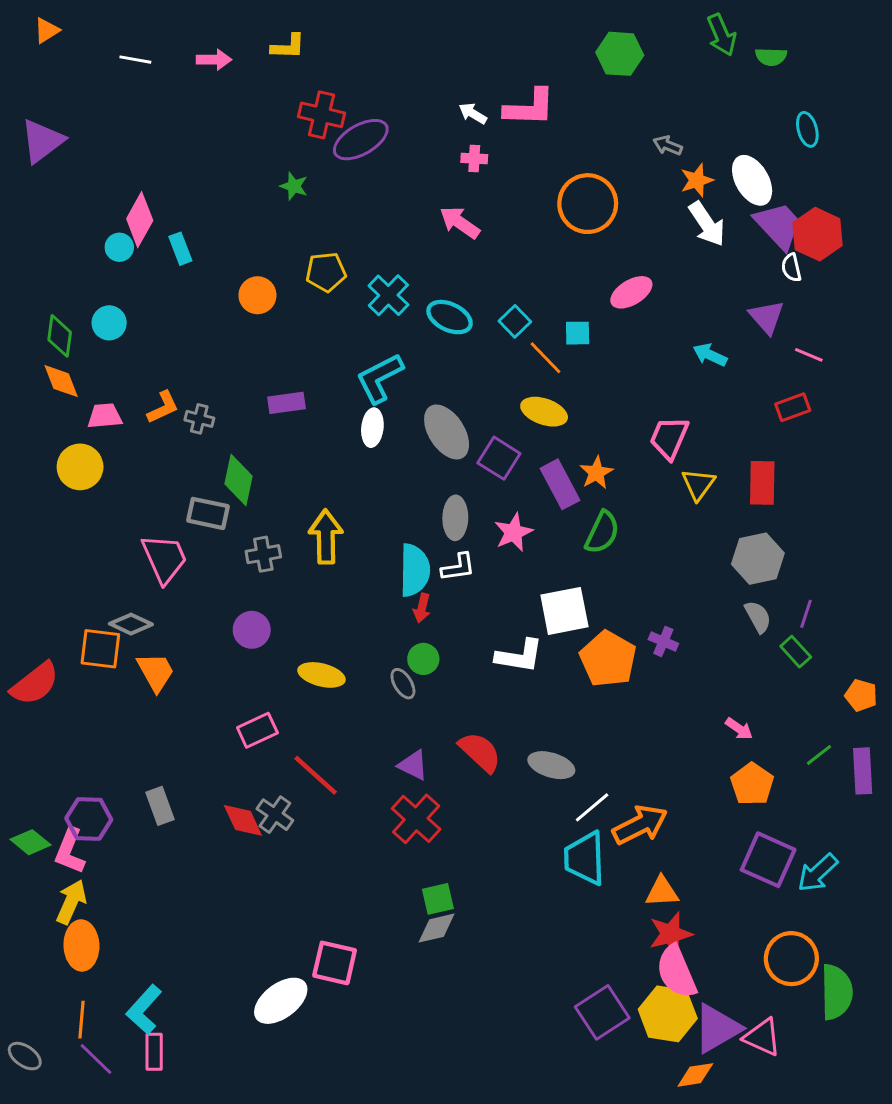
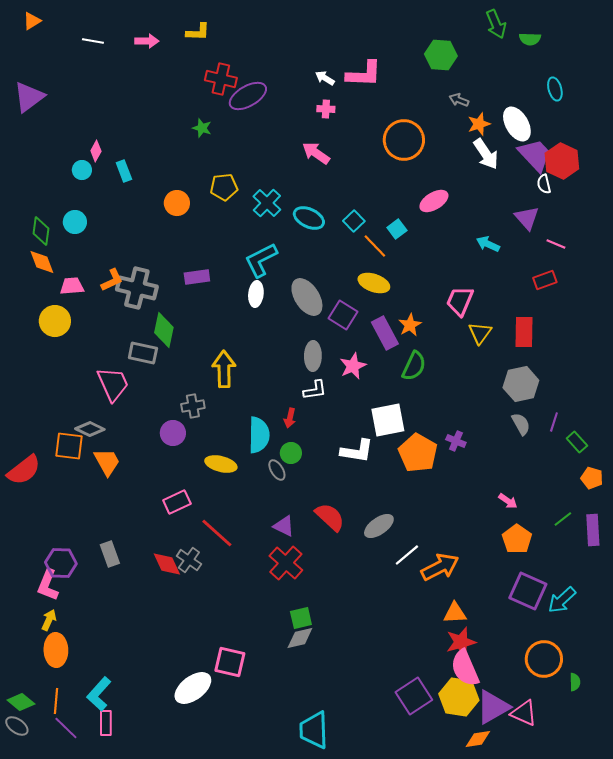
green hexagon: (620, 54) -> (441, 55), moved
pink diamond: (140, 220) -> (96, 151), size x0.6
cyan square: (578, 333) -> (397, 229), turned -36
gray cross: (199, 419) -> (137, 288), size x2.0
gray cross: (263, 554) -> (193, 406), moved
cyan semicircle: (415, 570) -> (259, 435), moved
green rectangle: (796, 652) -> (577, 442), moved
gray ellipse: (551, 765) -> (379, 526), turned -52
green diamond: (31, 842) -> (21, 702), moved
cyan trapezoid: (585, 858) -> (314, 730), moved
yellow arrow: (71, 902) -> (49, 620), size x0.7
green semicircle: (836, 992) -> (575, 682), size x0.5

